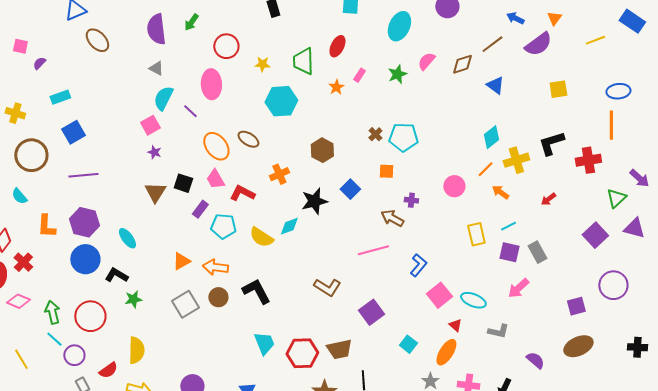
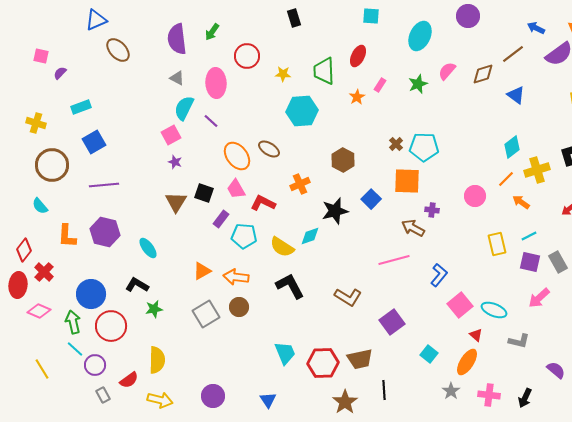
pink ellipse: (211, 84) -> (216, 83), moved
orange square: (386, 171) -> (407, 181), size x1.8
blue circle: (85, 259) -> (91, 294), moved
black L-shape: (256, 291) -> (290, 286), moved

